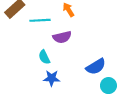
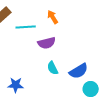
cyan semicircle: (44, 57) -> (53, 68), moved
blue star: (52, 78) -> (16, 85), moved

